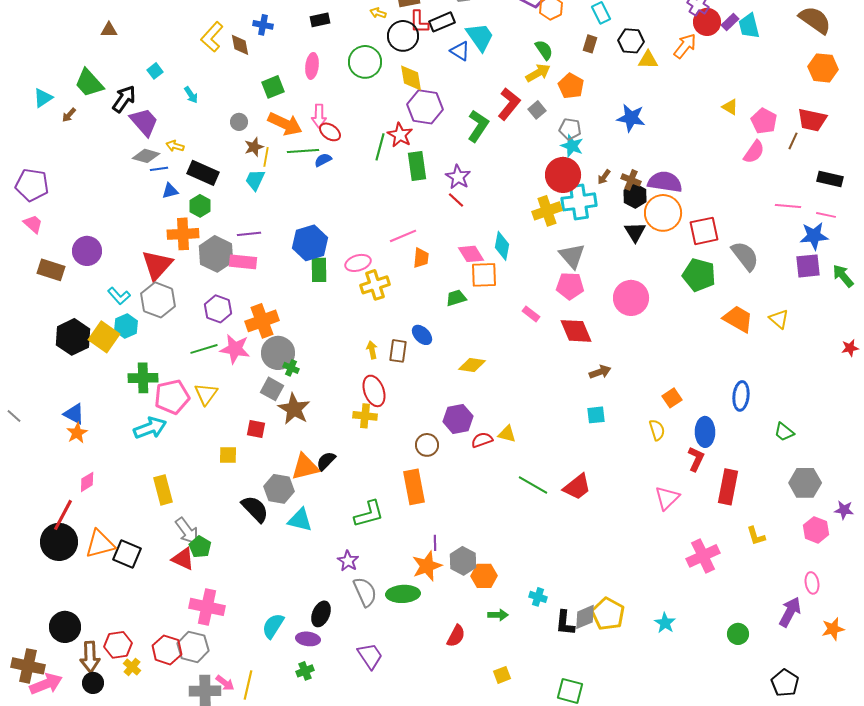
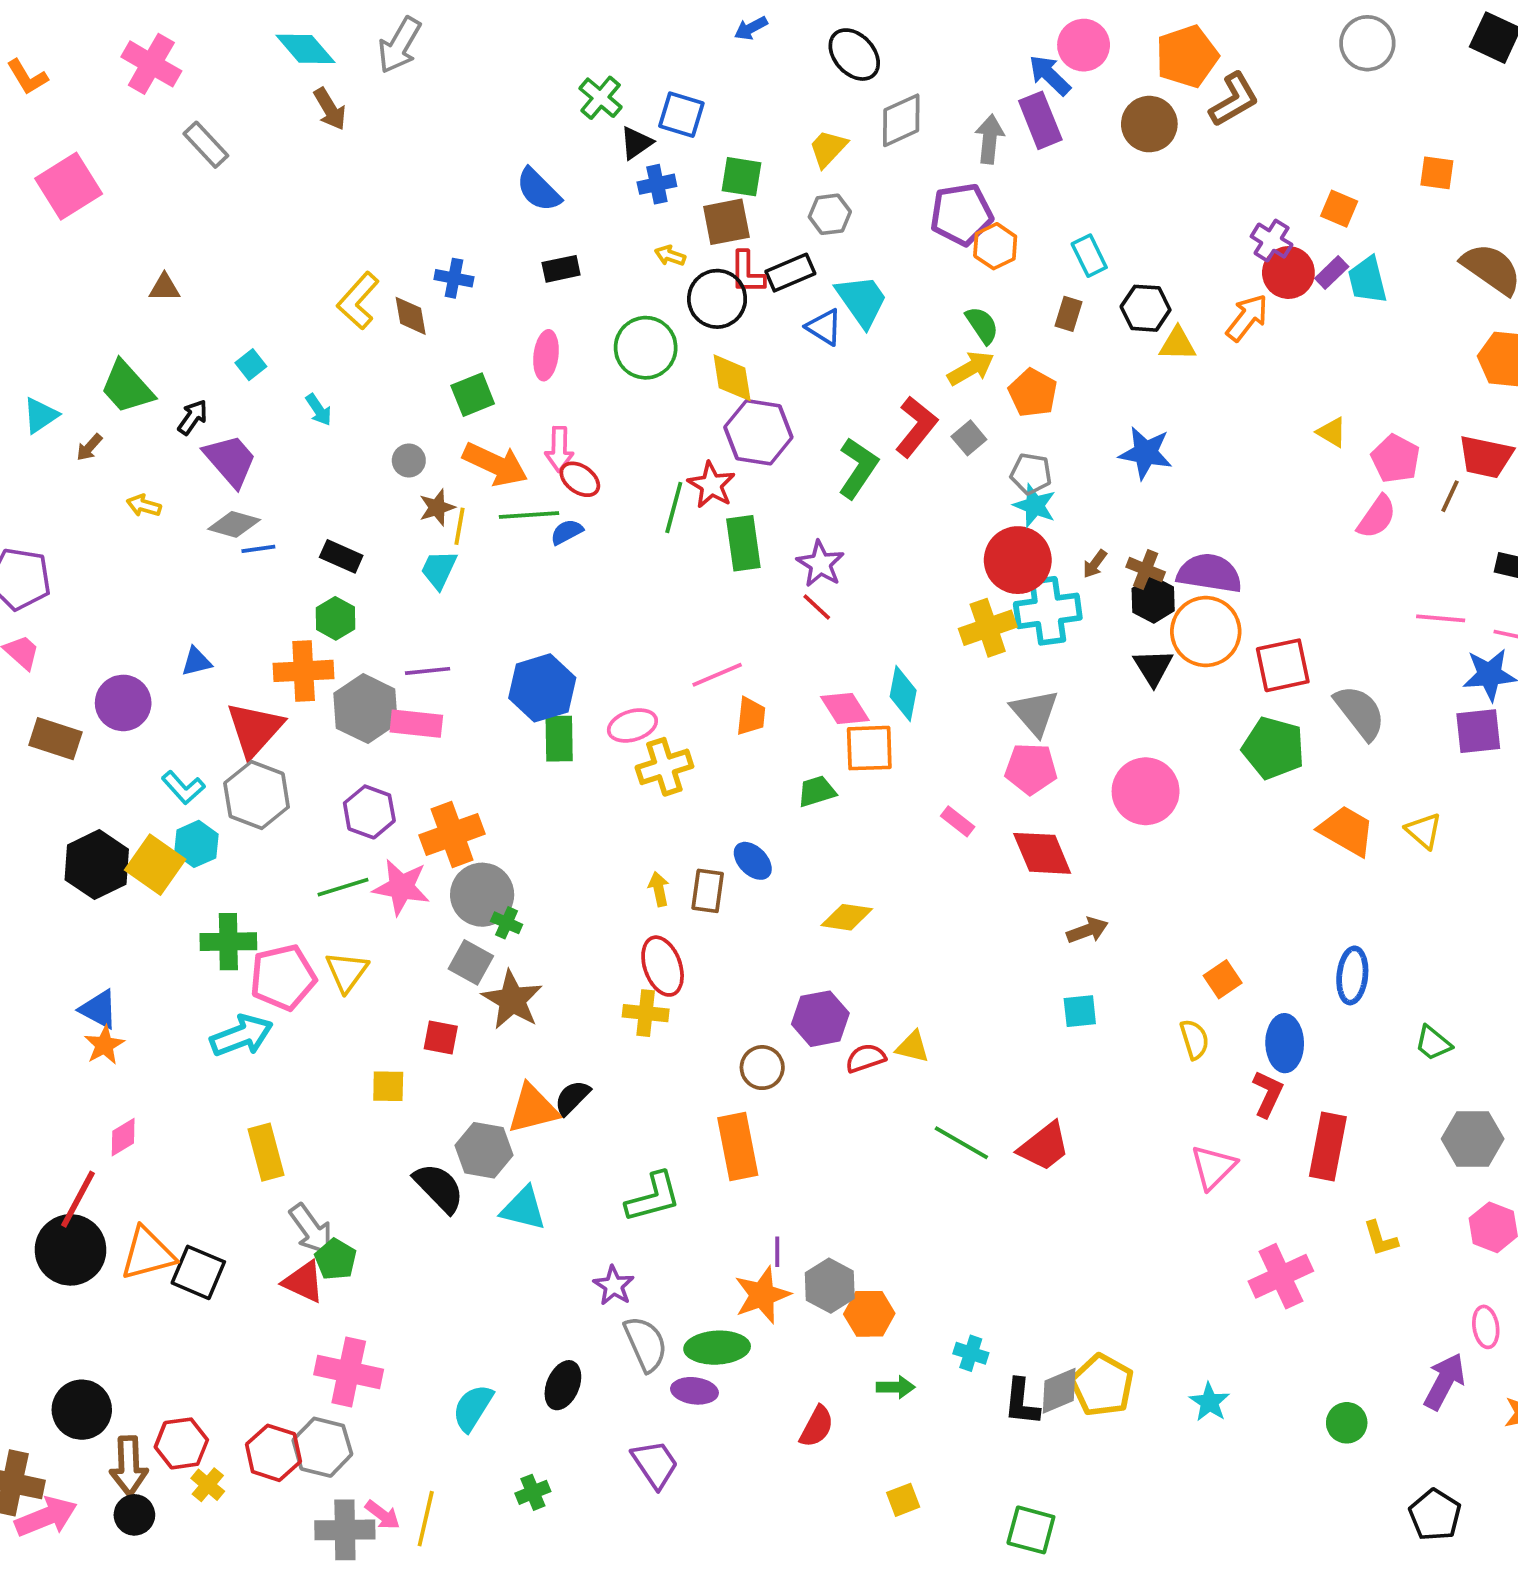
black arrow: (124, 99) -> (193, 417), size x0.7
yellow arrow: (175, 146) -> (144, 506), moved
black rectangle: (203, 173) -> (341, 556), size x0.7
blue triangle: (170, 191) -> (196, 662), moved
purple ellipse: (308, 639) -> (694, 1391), moved

